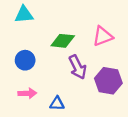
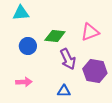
blue circle: (25, 60) -> (28, 46), moved
blue triangle: (57, 104) -> (64, 91), moved

